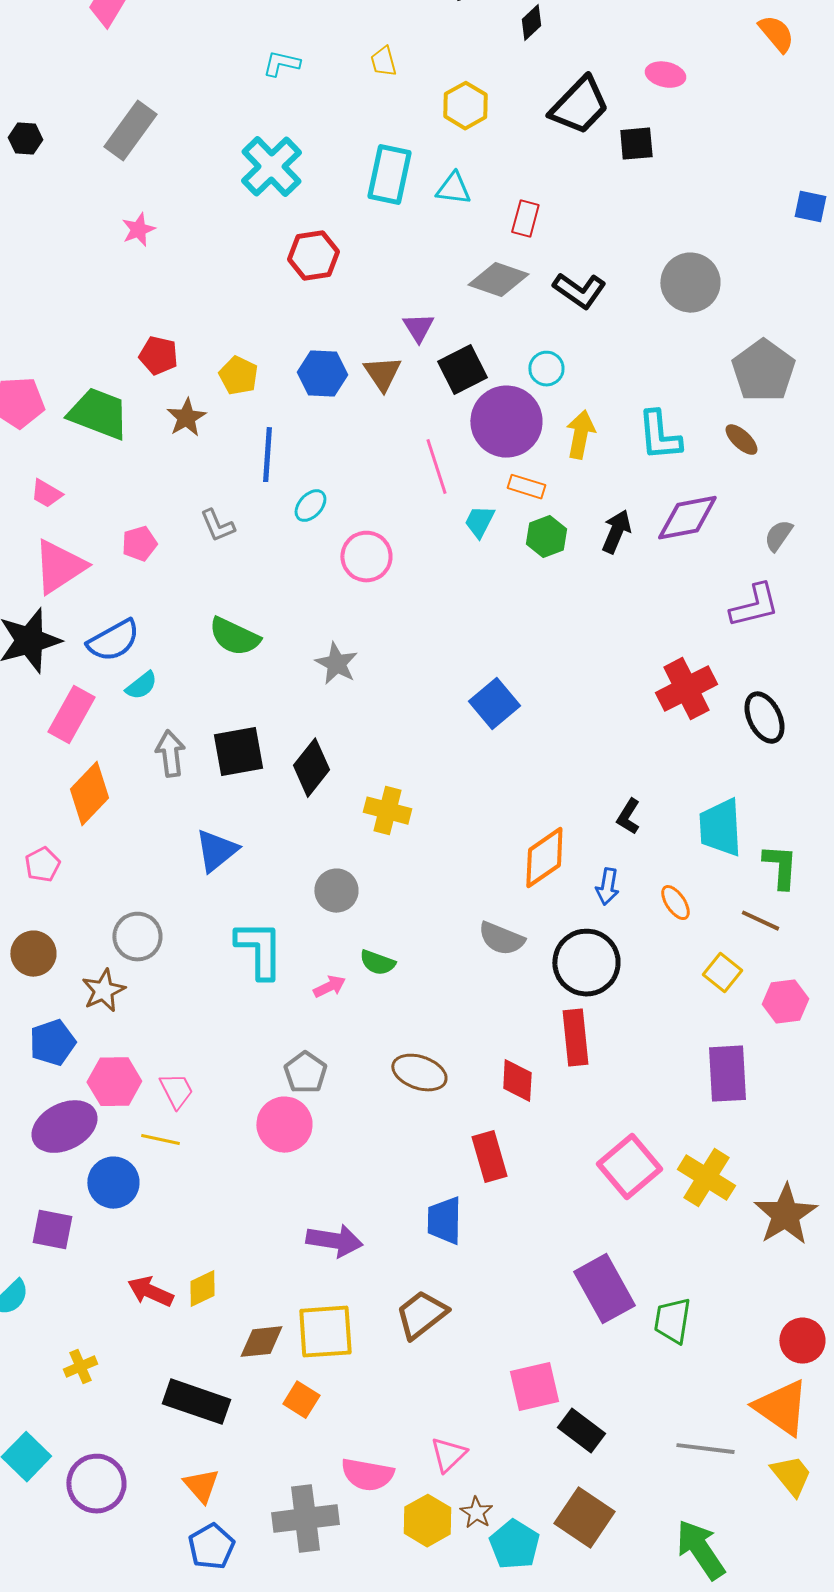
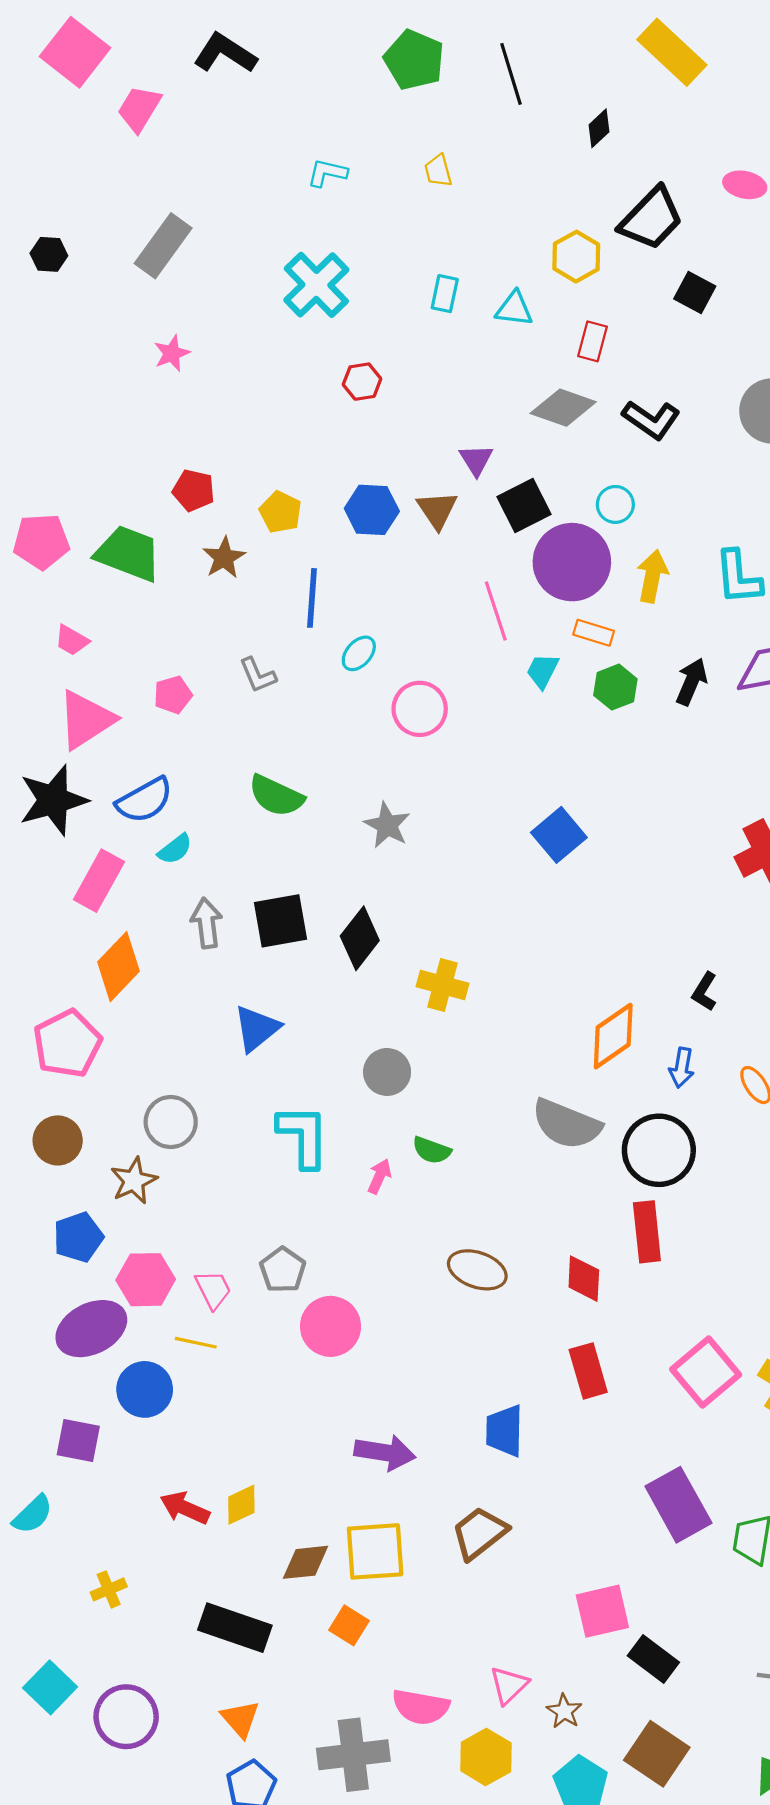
yellow hexagon: (465, 106) -> (576, 257), moved
black square: (636, 144) -> (695, 292), moved, turned 33
cyan rectangle: (389, 175) -> (445, 294), size x0.6
red hexagon: (313, 256) -> (362, 382), size x0.7
blue square: (494, 704) -> (559, 835), moved
pink pentagon: (42, 865) -> (67, 1044), size x1.8
gray semicircle: (501, 939) -> (566, 1124), size x1.4
pink arrow: (329, 987) -> (379, 1176), turned -40
gray pentagon: (305, 1073) -> (283, 1270), moved
red rectangle: (489, 1157) -> (588, 1371), moved
brown star: (476, 1513) -> (564, 1711), moved

